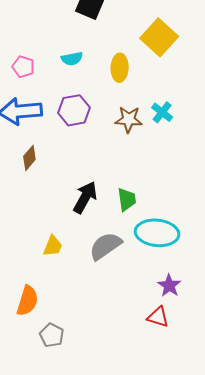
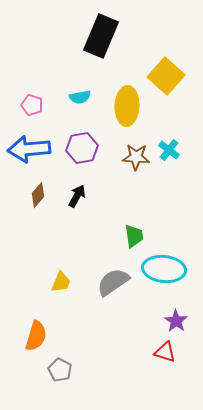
yellow ellipse: (120, 68) -> (127, 106), size x1.4
black arrow: (85, 197) -> (77, 196), moved, size x0.7

